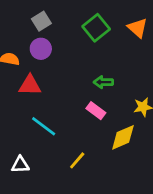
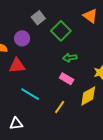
gray square: (41, 21) -> (38, 18), moved
green square: (96, 28) -> (61, 31), moved
yellow line: (77, 160) -> (60, 107), moved

